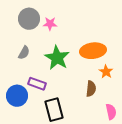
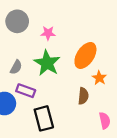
pink star: (50, 24) -> (48, 33), moved
orange ellipse: (93, 51) -> (85, 55), turned -50
gray semicircle: (24, 53) -> (16, 67), moved

